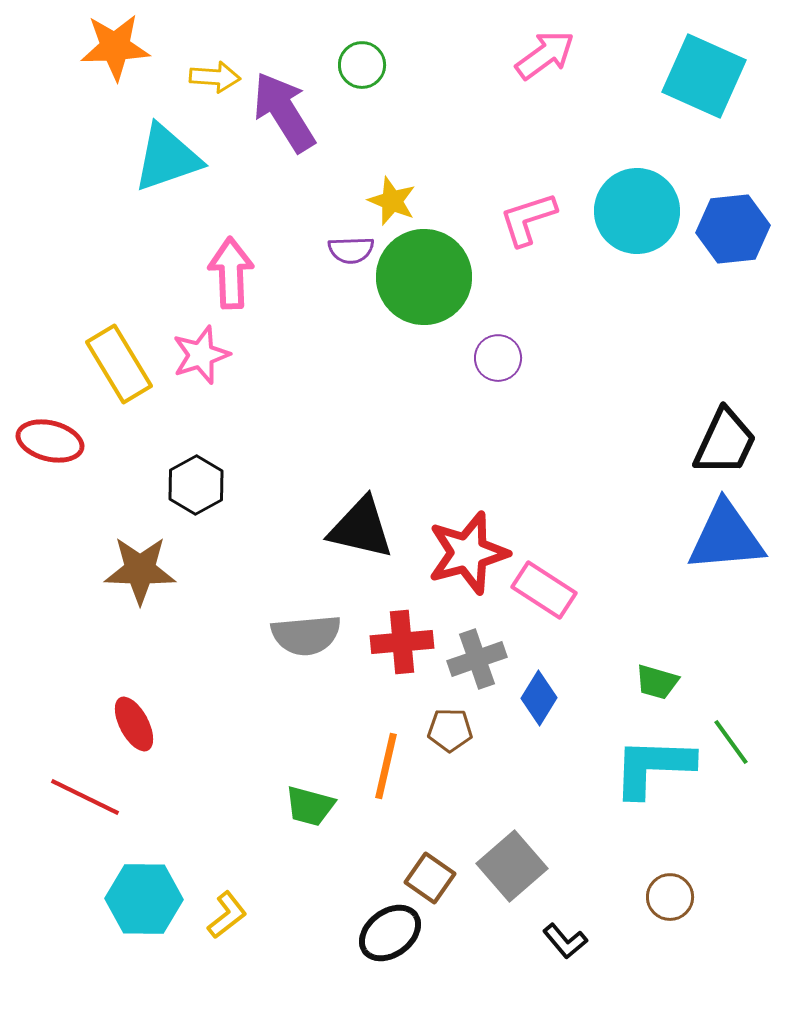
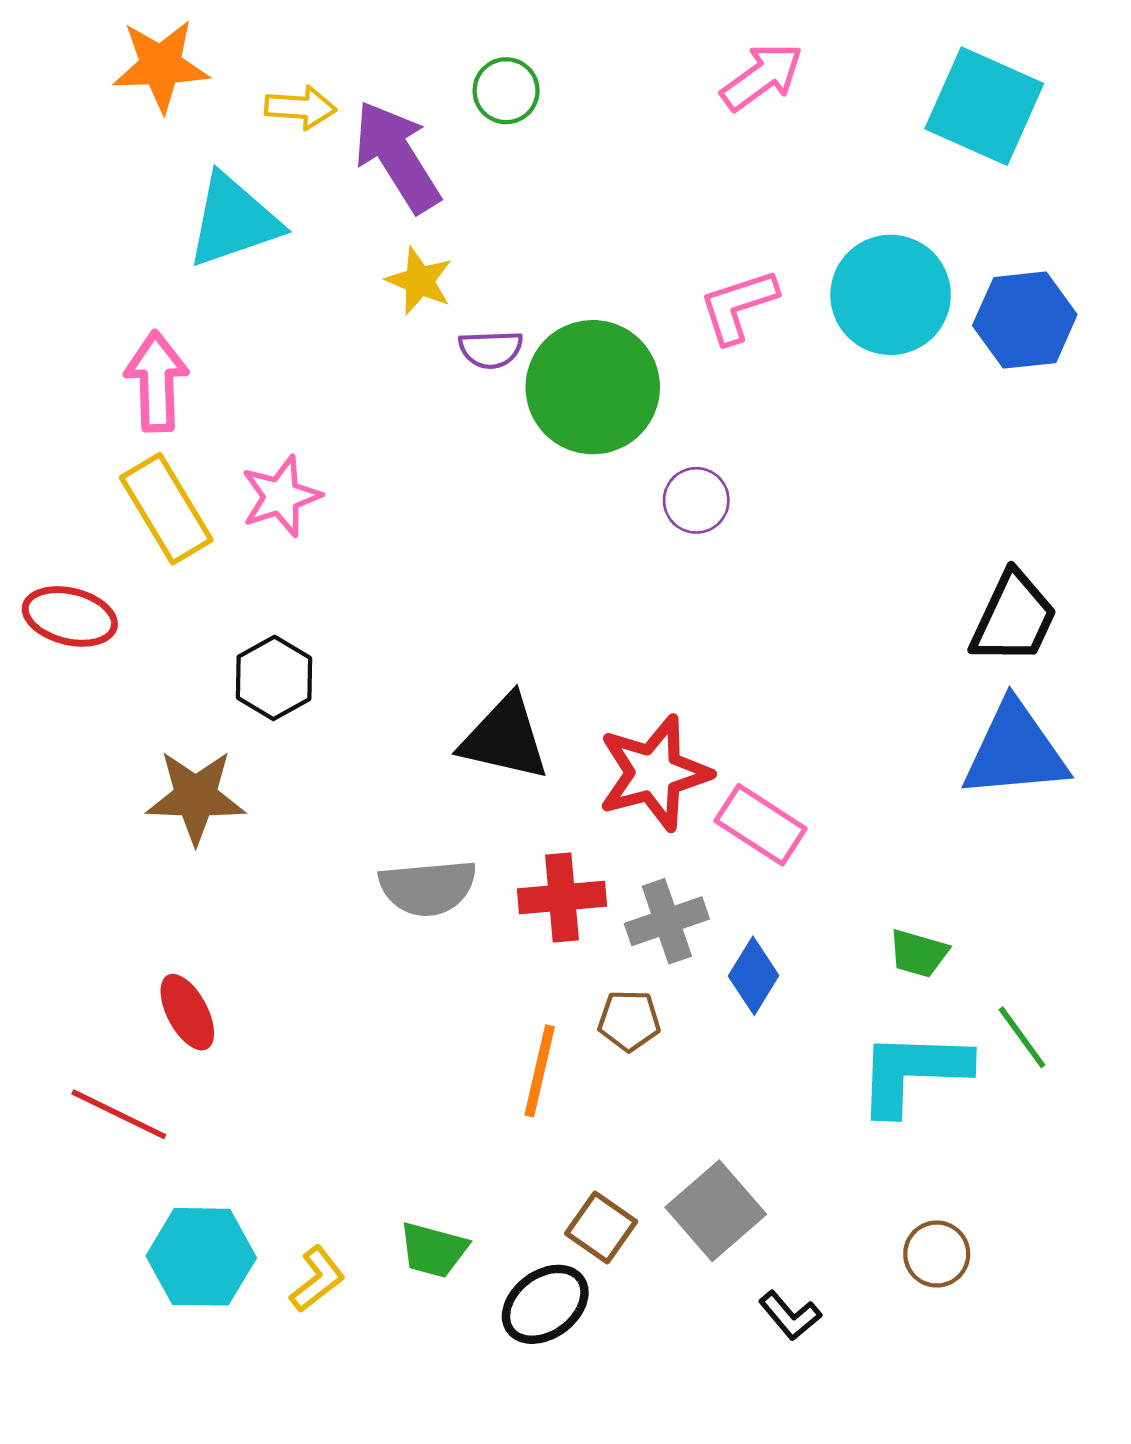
yellow star: (392, 201) -> (419, 281), moved
pink arrow: (231, 273) -> (157, 382), moved
green trapezoid: (310, 806) -> (433, 1250), moved

